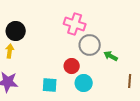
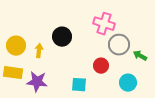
black circle: (16, 31) -> (62, 37), moved
cyan circle: (84, 83) -> (128, 83), moved

